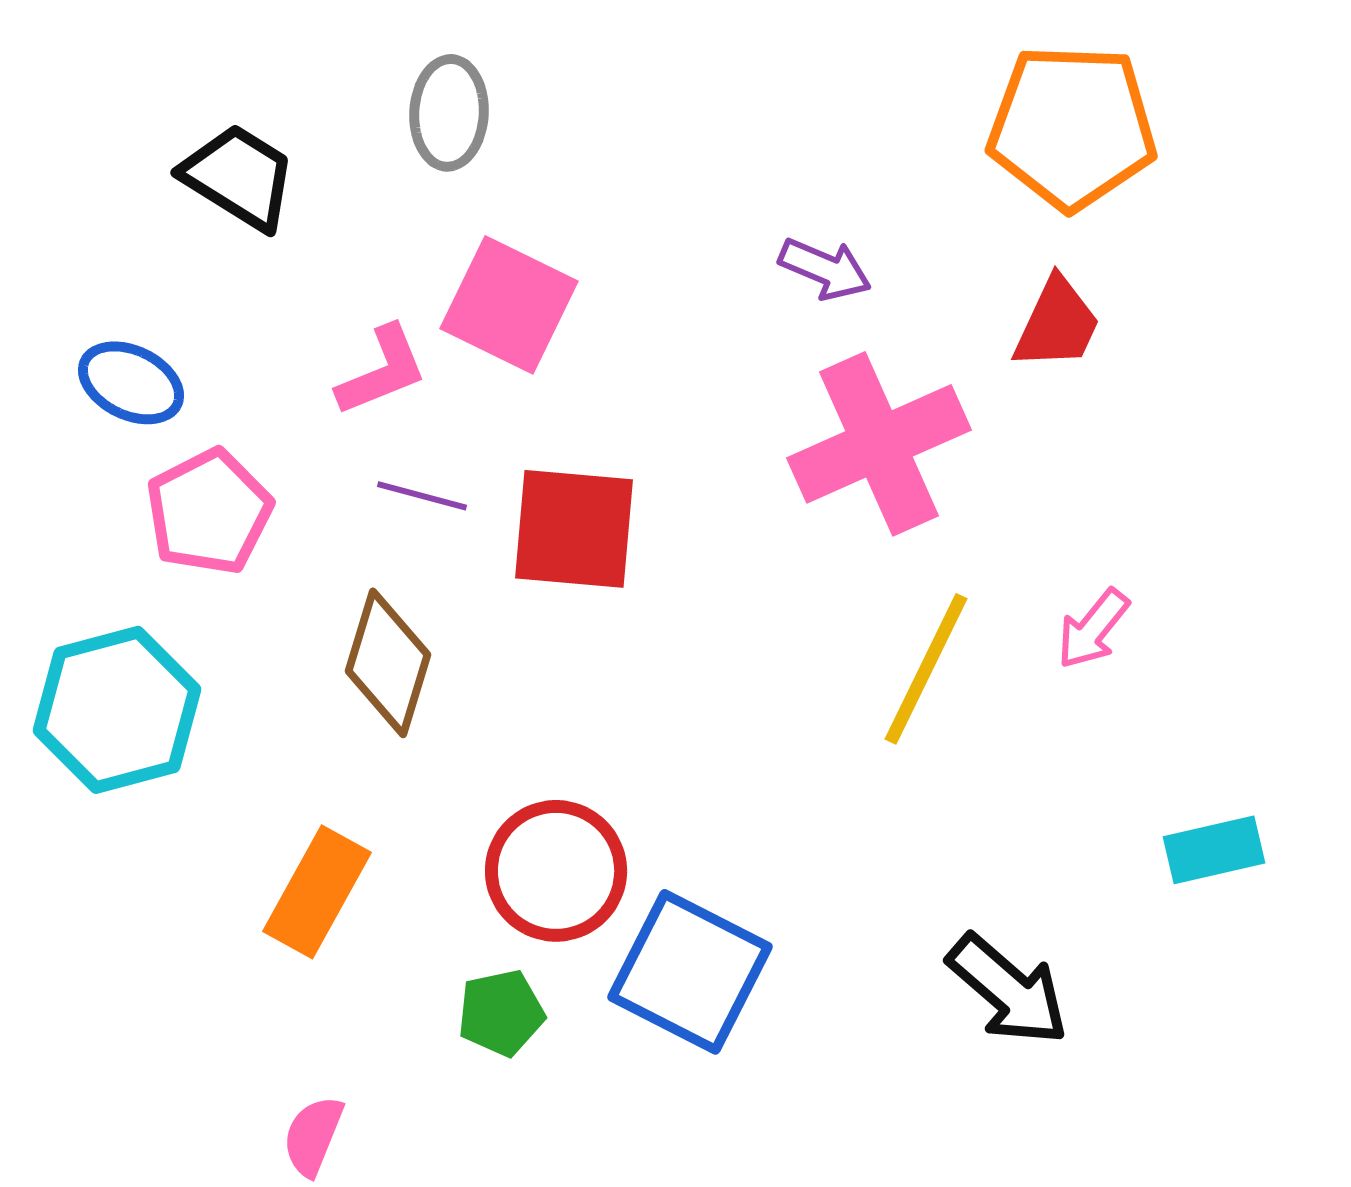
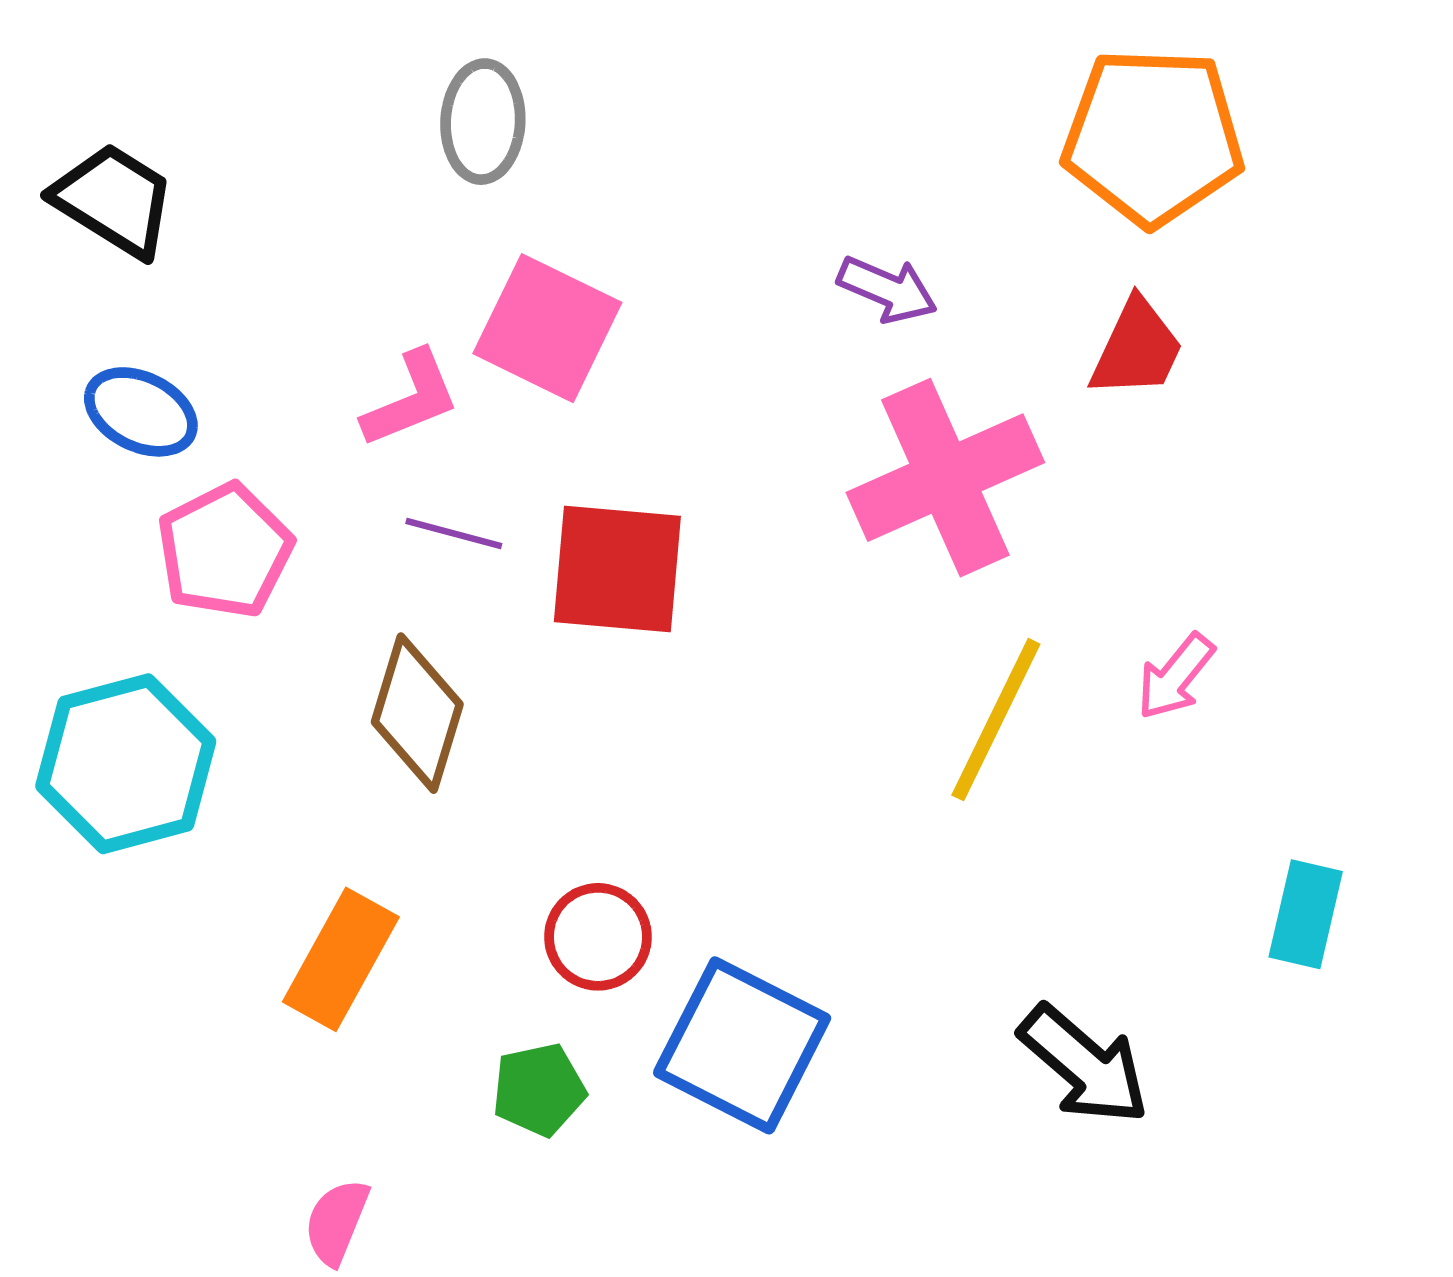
black trapezoid: (239, 177) -> (114, 200), moved
cyan rectangle: (1214, 850) -> (1306, 914), turned -64
red circle: (556, 871) -> (598, 937), size x0.7

